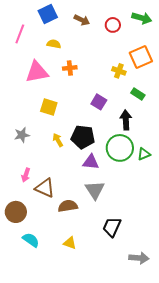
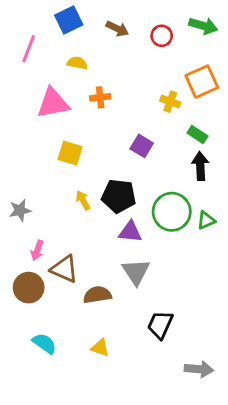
black arrow: (126, 120) -> (200, 166), moved
gray star: (22, 135) -> (20, 210), moved
brown circle: (16, 212) -> (29, 288), moved

